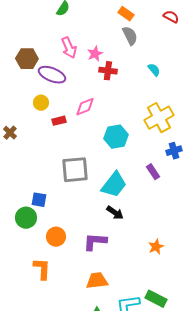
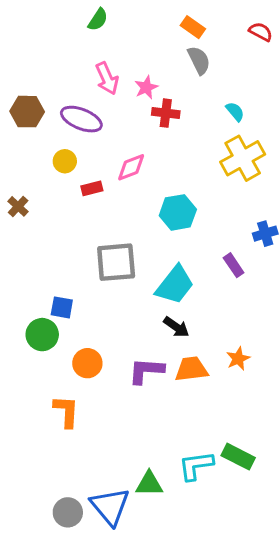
brown hexagon: (27, 59) -> (27, 112), moved
yellow cross: (159, 118) -> (243, 158), moved
orange star: (156, 247) -> (238, 359), moved
orange trapezoid: (97, 281) -> (191, 369), moved

